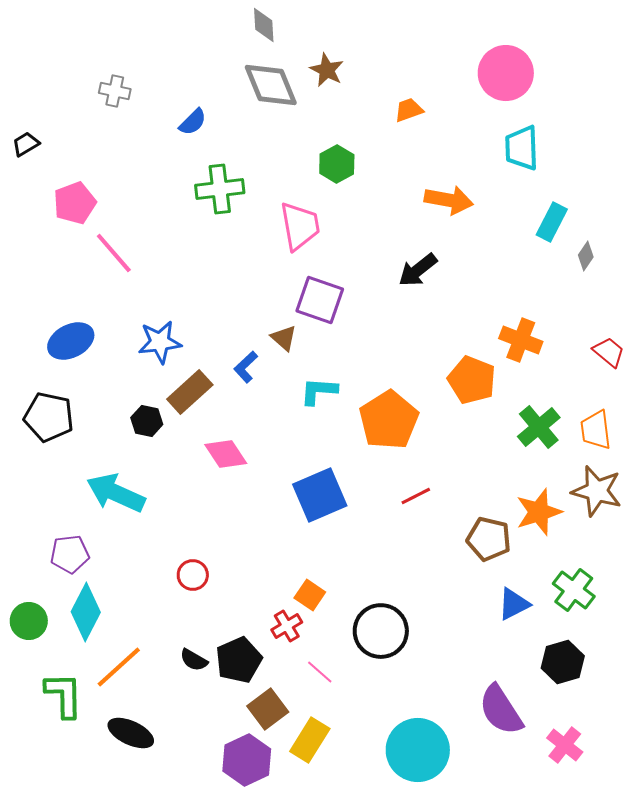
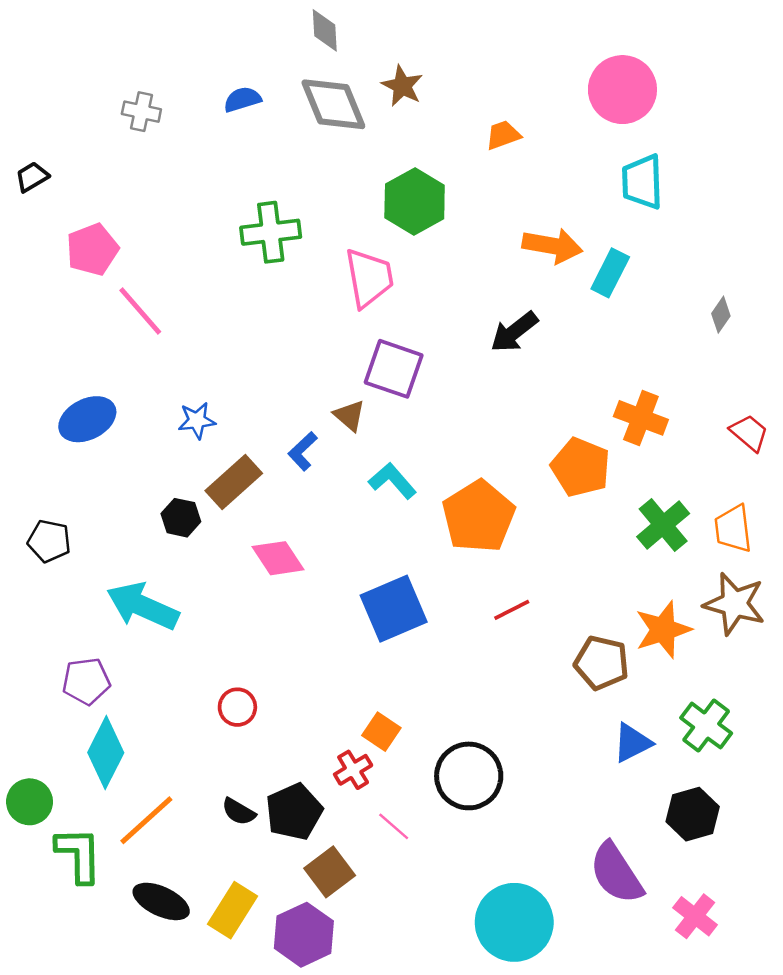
blue semicircle: (193, 122) -> (242, 99), moved, turned -152
green hexagon: (337, 164) -> (415, 201), size x1.4
cyan rectangle: (552, 222) -> (610, 273), moved
blue star: (160, 342) -> (197, 420), size x0.7
cyan L-shape: (319, 391) -> (392, 481), turned 45
black pentagon: (49, 417) -> (49, 541), moved, size x0.7
green circle: (29, 621) -> (30, 802), moved
yellow rectangle: (310, 740) -> (233, 910), moved

